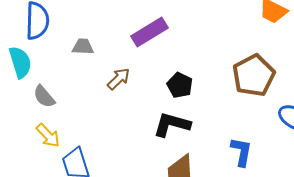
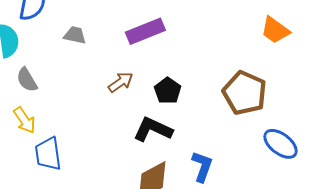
brown pentagon: (254, 75) -> (245, 93), turned -30
brown arrow: (119, 79) -> (121, 82), moved
blue L-shape: (241, 152) -> (202, 167), moved

